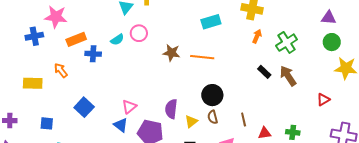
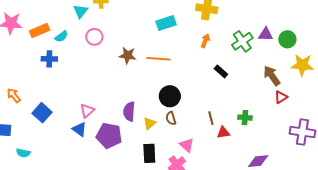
purple triangle: (329, 18) -> (266, 34), moved
orange arrow: (257, 36) -> (205, 41), moved
orange rectangle: (76, 39) -> (40, 30), moved
cyan semicircle: (117, 40) -> (61, 36), moved
orange arrow: (61, 70) -> (14, 95), moved
brown arrow: (288, 76) -> (272, 76), moved
brown line: (244, 119) -> (211, 118), moved
green cross: (293, 132) -> (245, 118), moved

